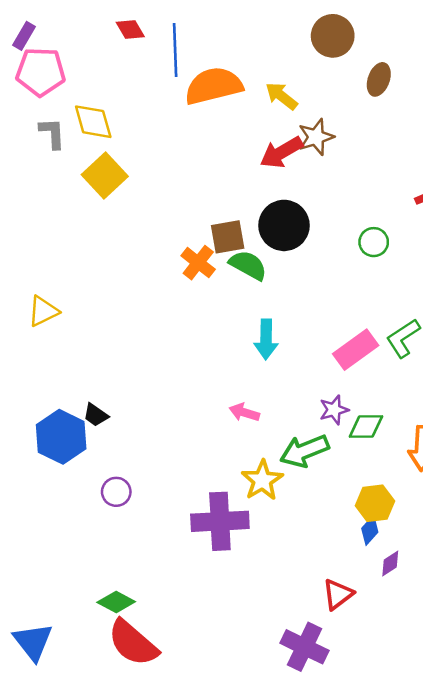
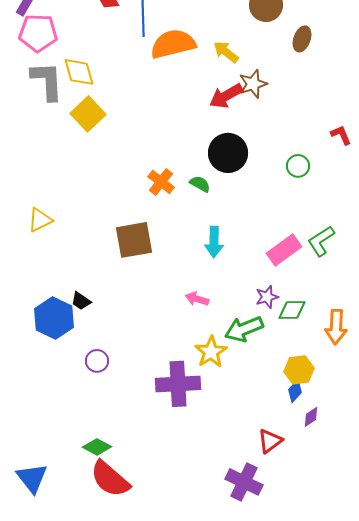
gray L-shape: (52, 133) -> (47, 81), size x1.6
brown square: (228, 237) -> (134, 240), moved, size x1.4
green semicircle: (248, 265) -> (200, 184), size x0.7

